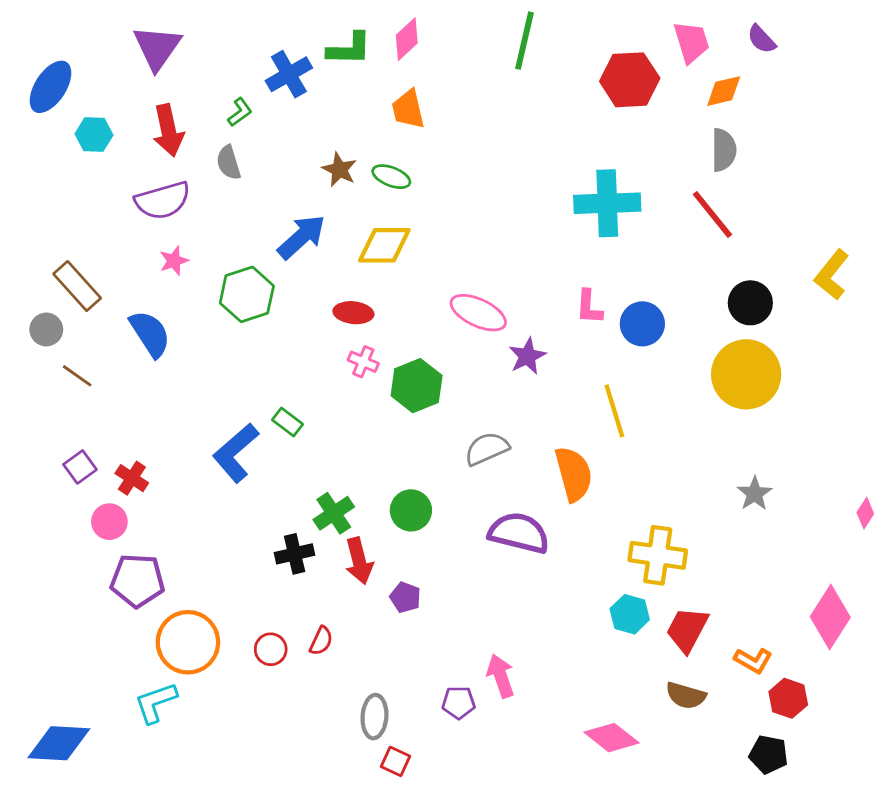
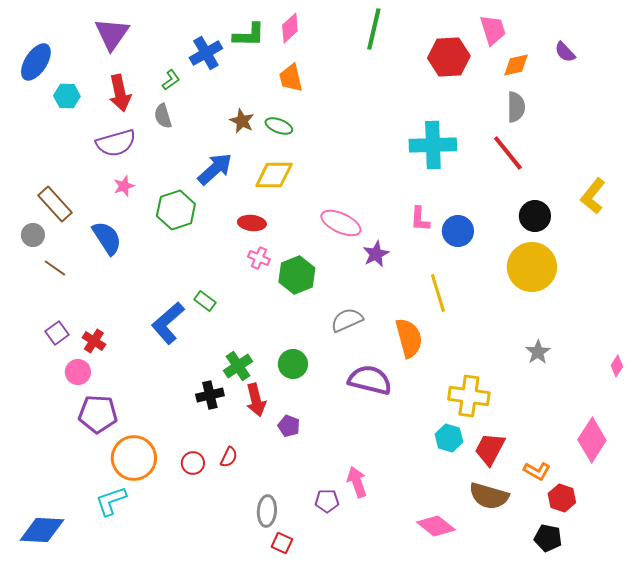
purple semicircle: (762, 39) -> (565, 52), moved
brown semicircle: (686, 696) -> (489, 496), size x1.4

